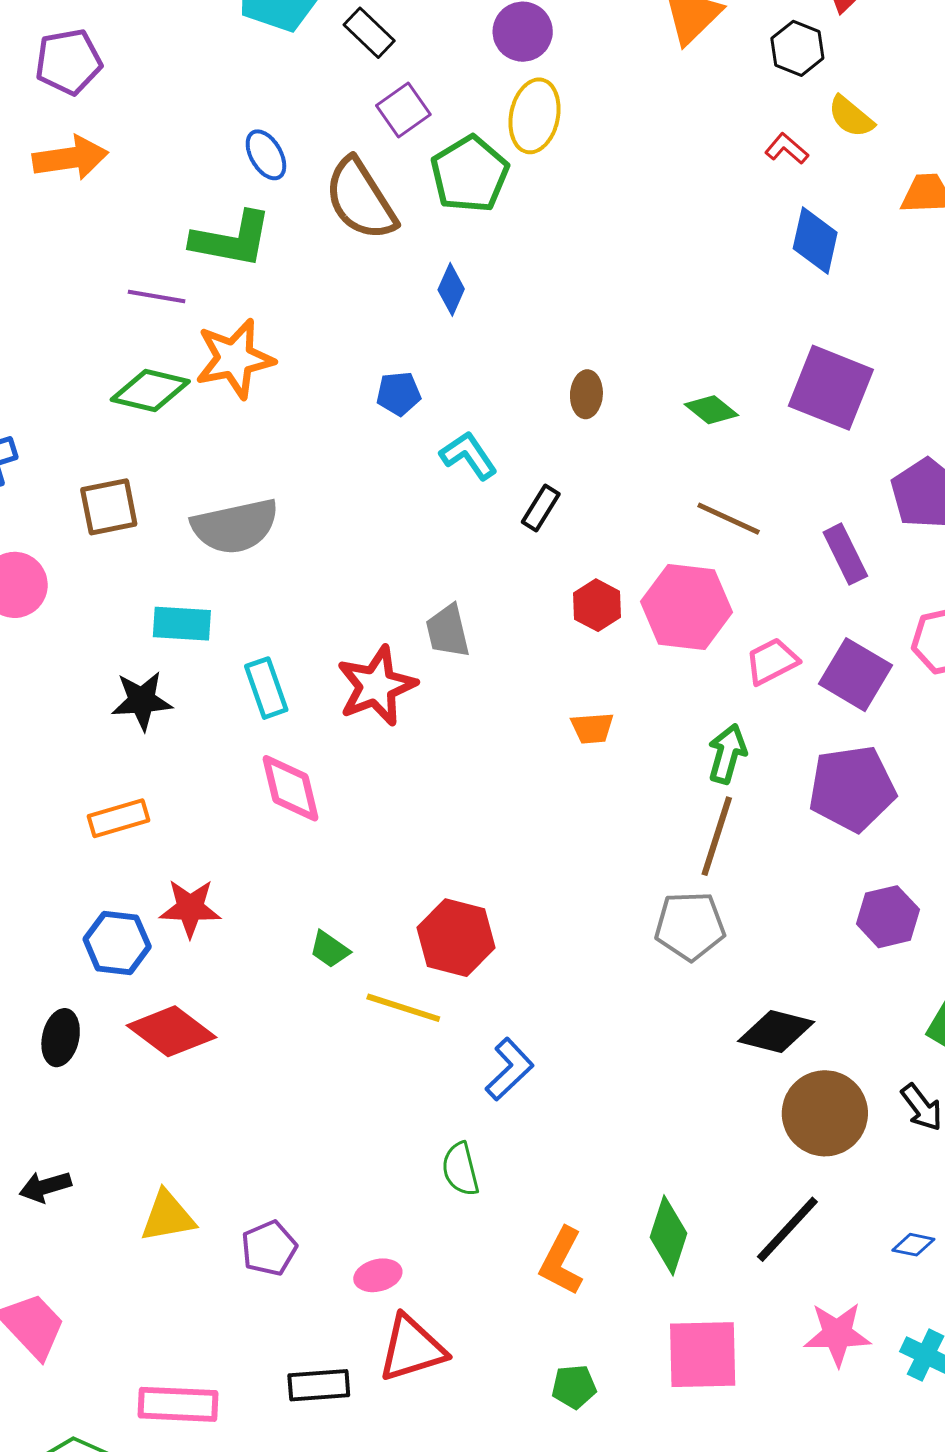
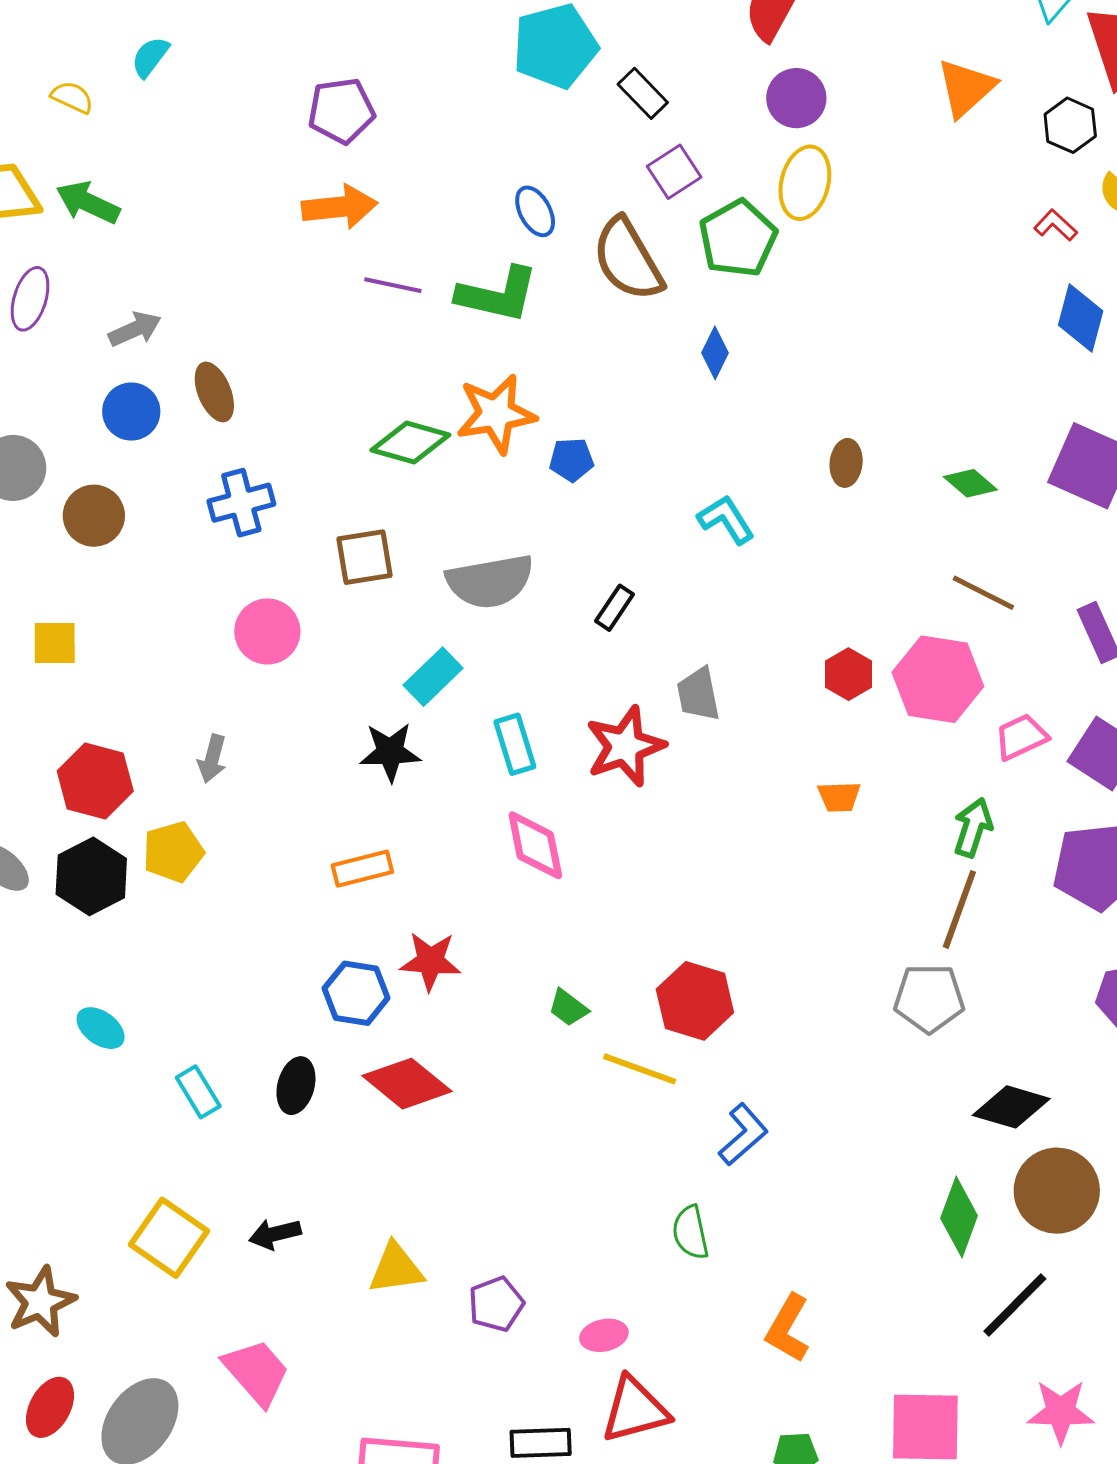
purple line: (157, 297) -> (393, 285), moved
blue pentagon: (399, 394) -> (572, 460), moved
black rectangle: (541, 508) -> (615, 608), moved
cyan rectangle: (182, 624) -> (433, 677), turned -50
green diamond: (668, 1235) -> (959, 1217), moved

